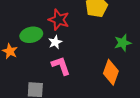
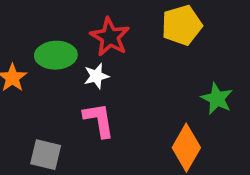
green star: (123, 43) -> (217, 99), turned 30

